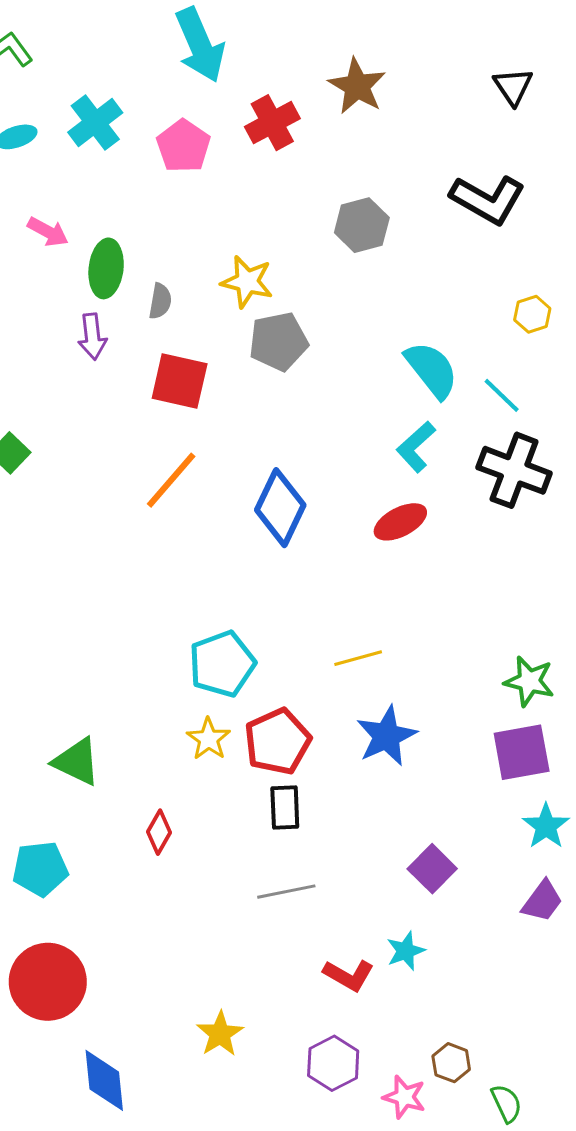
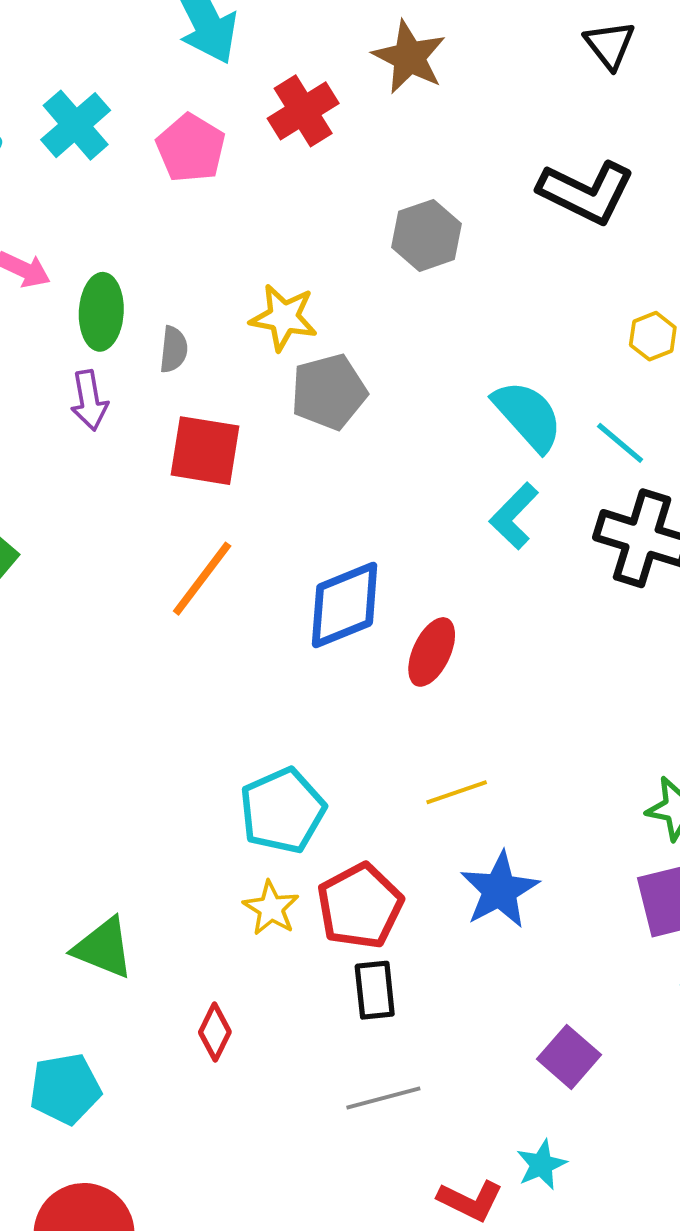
blue diamond: (280, 508) -> (345, 605), turned 46
red ellipse: (400, 522) -> (432, 652), moved, turned -34

